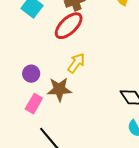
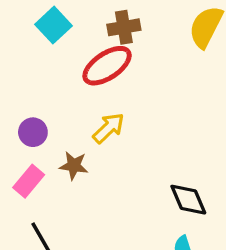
brown star: (59, 89) -> (74, 166), size x0.7

